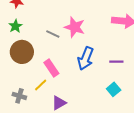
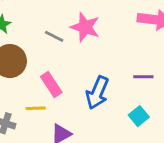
blue arrow: (86, 58) -> (97, 93), moved
yellow line: (41, 85) -> (36, 108), turned 40

